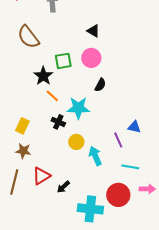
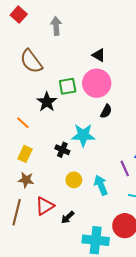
pink circle: (91, 58) -> (97, 83), size x1.4
orange line: (52, 96) -> (23, 123), moved
yellow circle: (76, 142) -> (74, 180), moved

